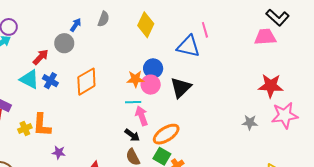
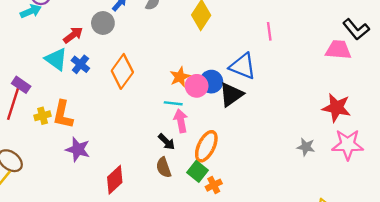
blue triangle: (188, 46) -> (243, 66), moved
blue circle: (153, 68) -> (211, 82), moved
orange star: (135, 79) -> (180, 77), turned -30
orange diamond: (86, 82) -> (122, 71), turned -32
orange ellipse: (166, 134) -> (206, 146), turned -40
purple star: (59, 152) -> (78, 149), size x1.5

